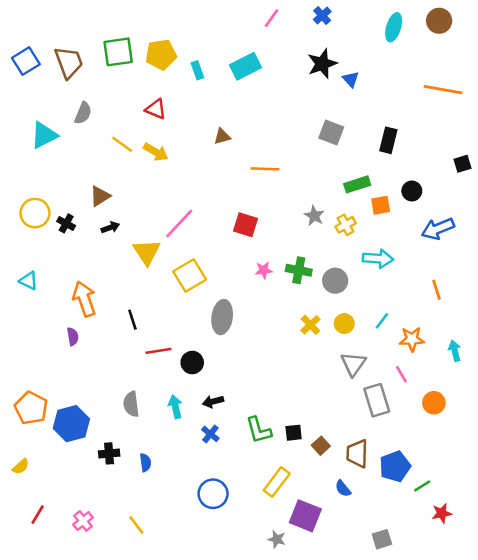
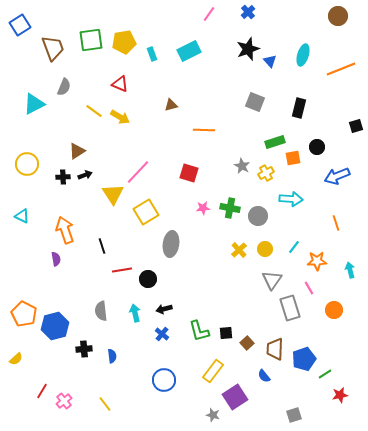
cyan ellipse: (394, 27) -> (303, 55), moved
blue square: (26, 61) -> (20, 25), moved
orange line: (443, 90) -> (341, 69), turned -32
black cross: (66, 223) -> (63, 177), moved, turned -32
red line: (38, 515) -> (42, 391), moved
purple square: (305, 516) -> (235, 397), turned 35

